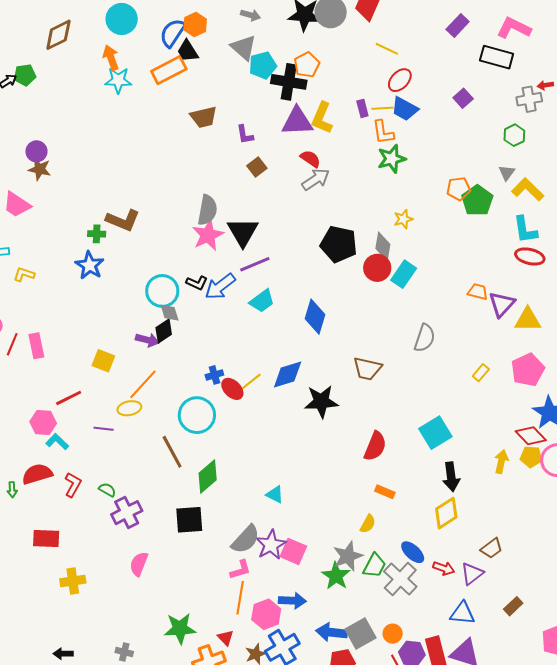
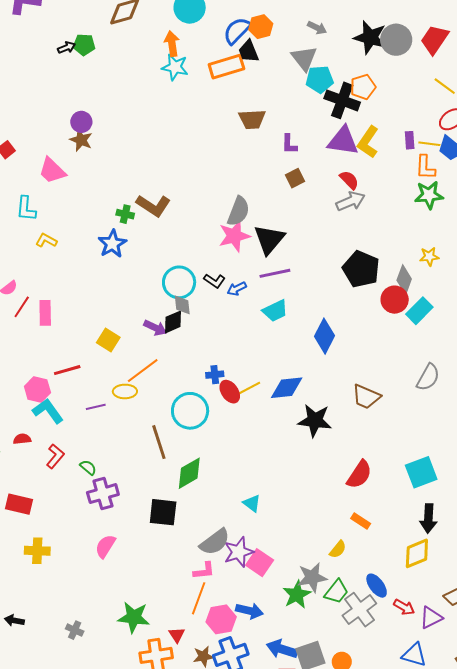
blue arrow: (220, 286) -> (237, 289), size x0.6
purple line: (104, 429) -> (96, 407), turned -30
cyan L-shape: (57, 442) -> (48, 411), size x1.4
red semicircle: (37, 474) -> (22, 439), size x0.6

